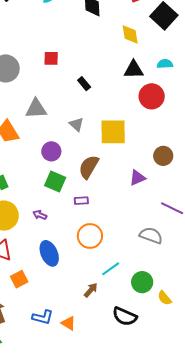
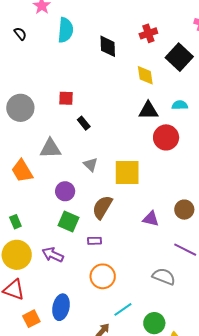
black rectangle: (84, 84) -> (84, 123), moved
brown circle: (163, 156) -> (184, 210), moved
purple triangle: (137, 178) -> (151, 219), turned 36
purple arrow: (40, 215) -> (53, 255), size x1.5
blue ellipse: (49, 253) -> (61, 307), moved, turned 35

